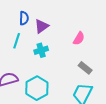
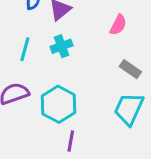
cyan line: (17, 41) -> (25, 49), moved

